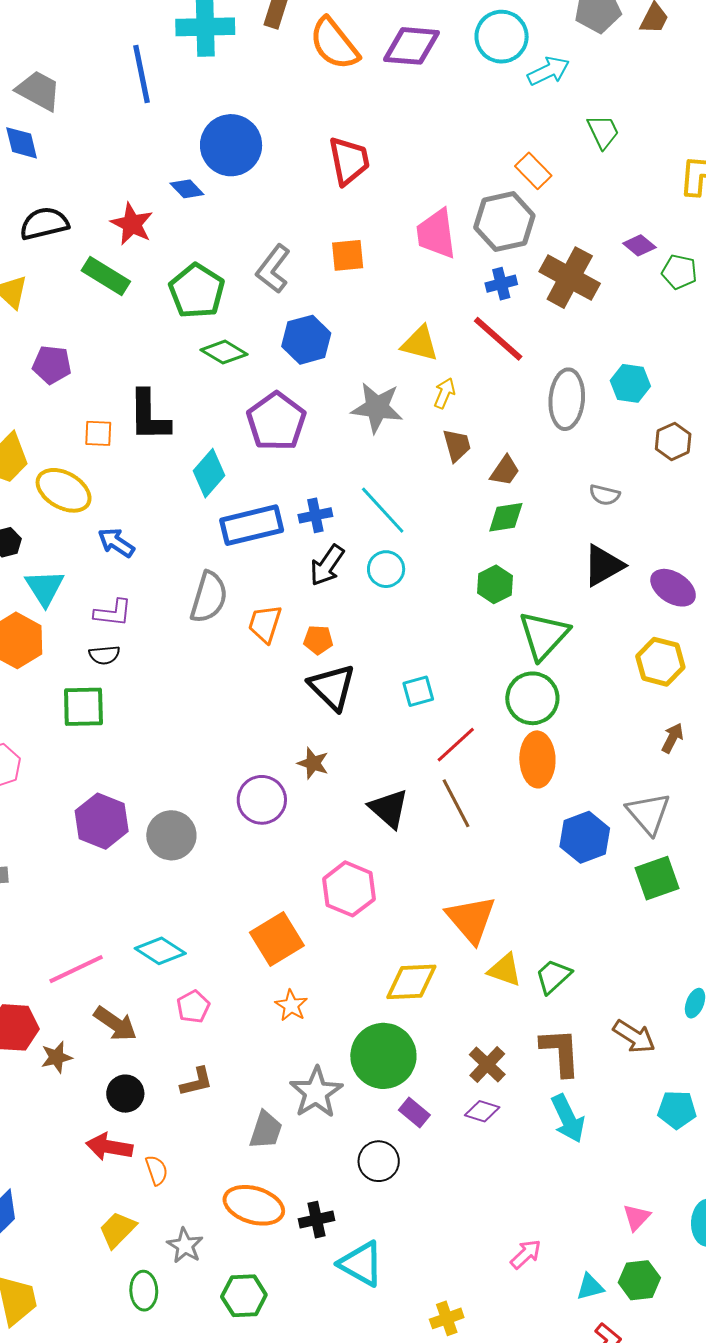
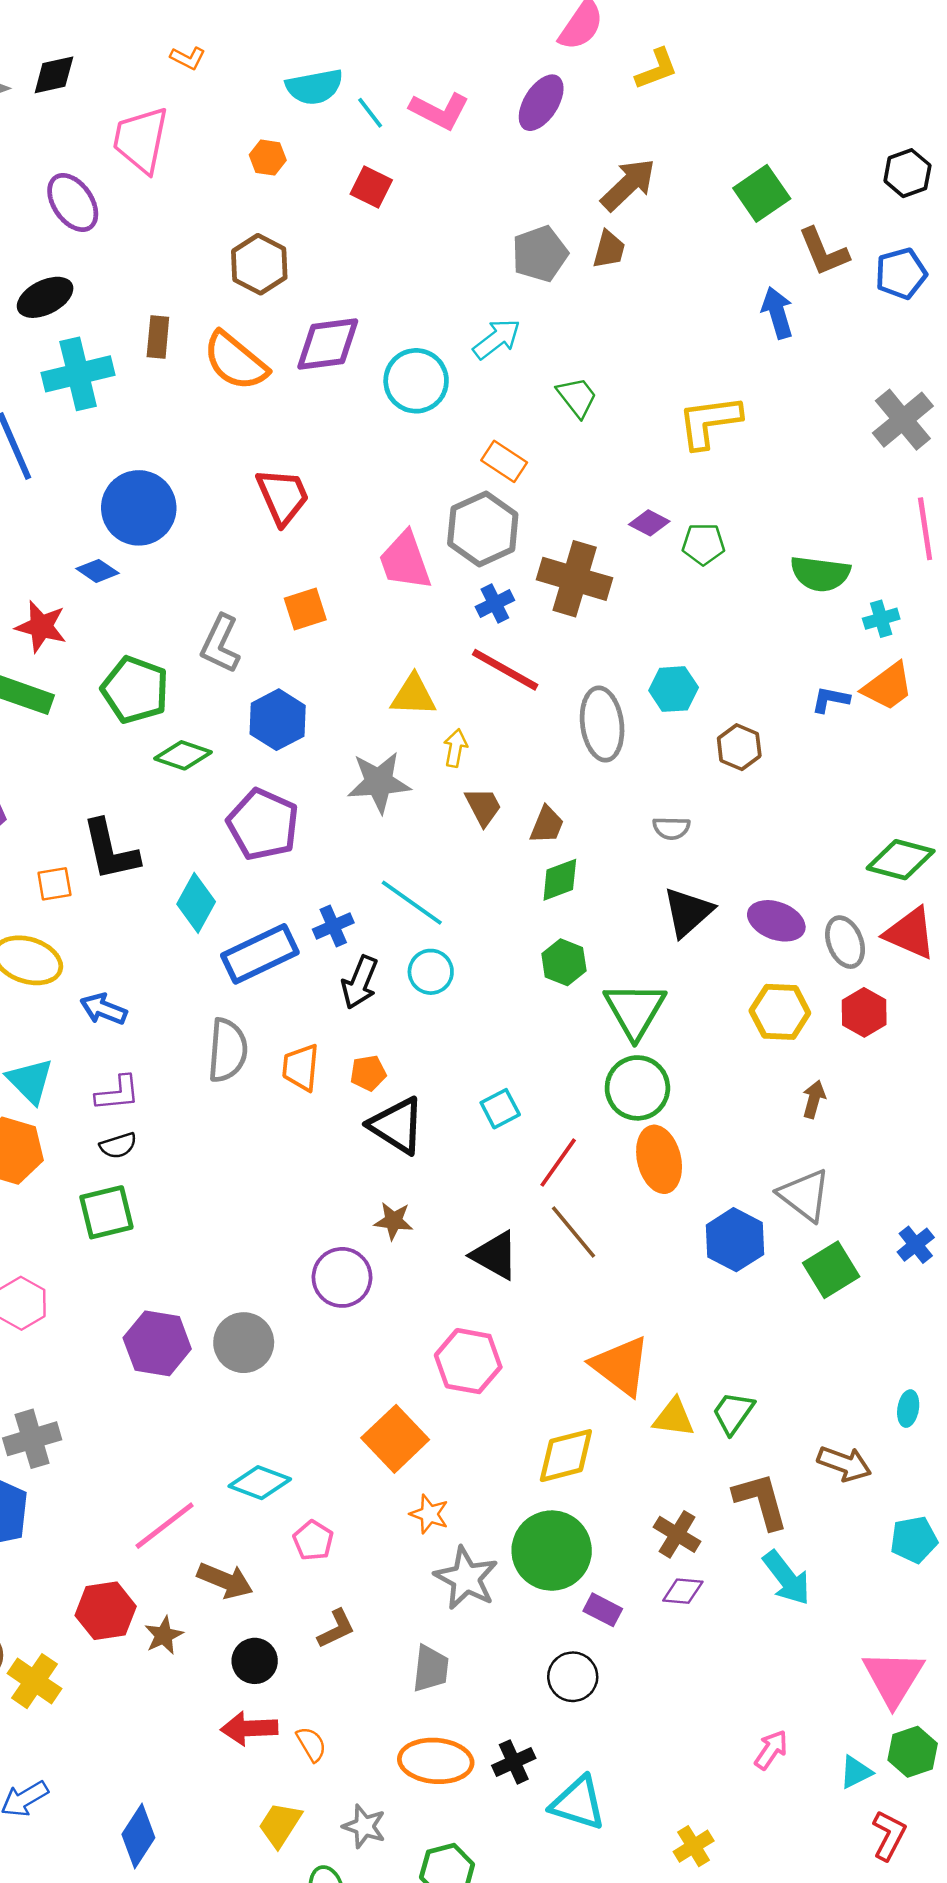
cyan circle: (502, 37) -> (416, 381), moved
gray star: (316, 1092) -> (466, 1578), moved
pink triangle: (637, 1217) -> (893, 1678), size x1.8

